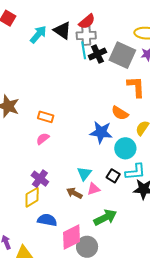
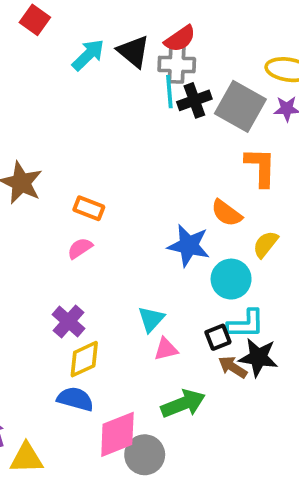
black square: (113, 176) -> (218, 337), moved, turned 32
brown arrow: (74, 193) -> (233, 367), moved
yellow diamond: (32, 197) -> (84, 359), moved

